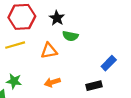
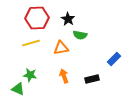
orange arrow: (52, 82) -> (64, 76), turned 88
black rectangle: (94, 86) -> (92, 79), moved

